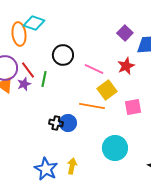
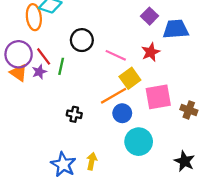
orange line: (92, 106) -> (114, 96), turned -40
pink square: (133, 107) -> (158, 97), size x1.4
blue circle: (68, 123) -> (122, 113), moved

